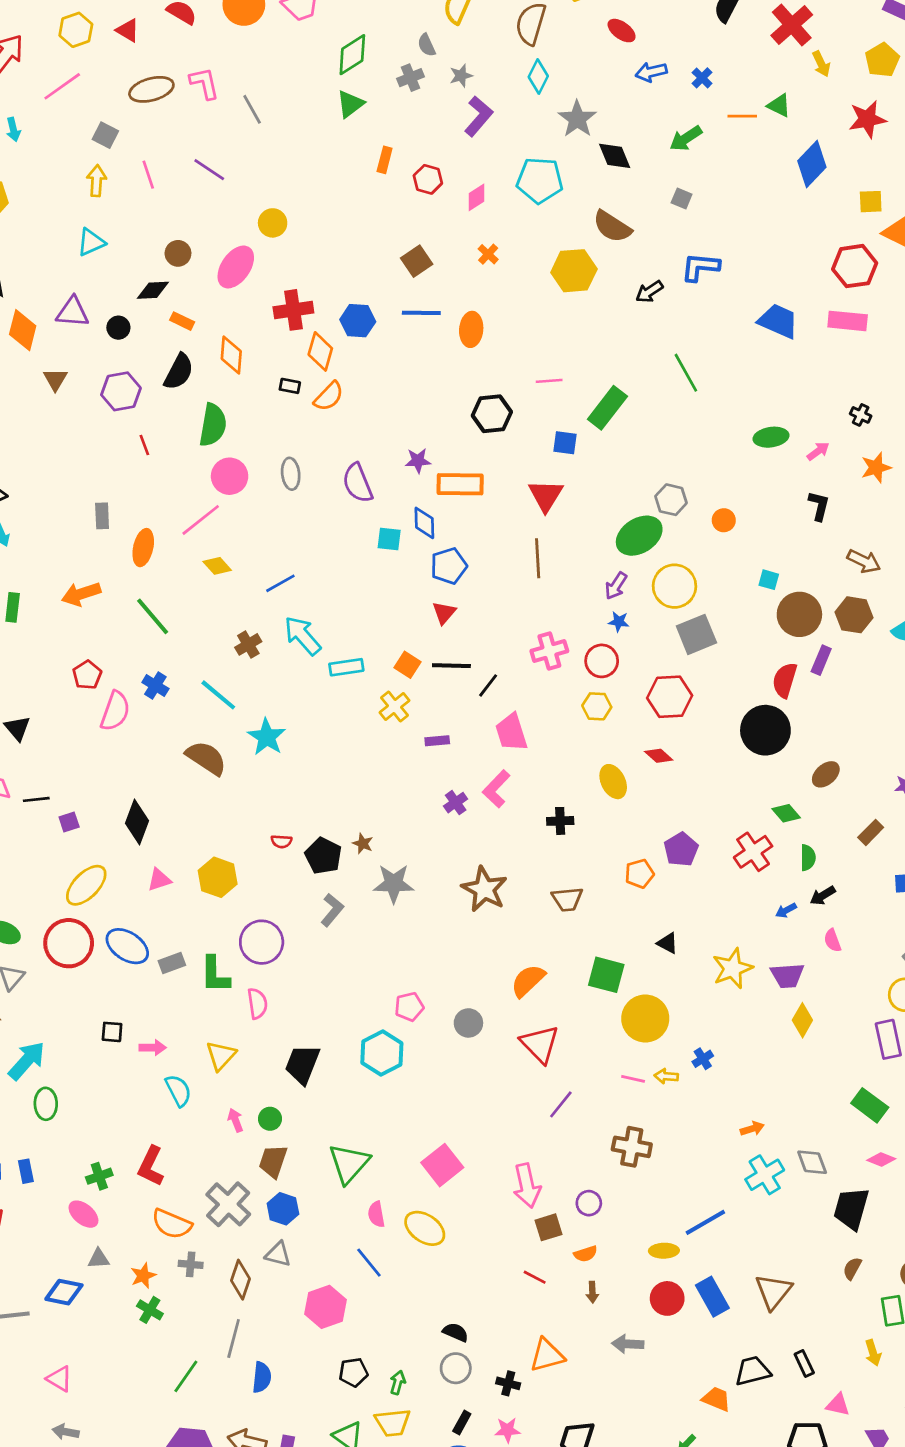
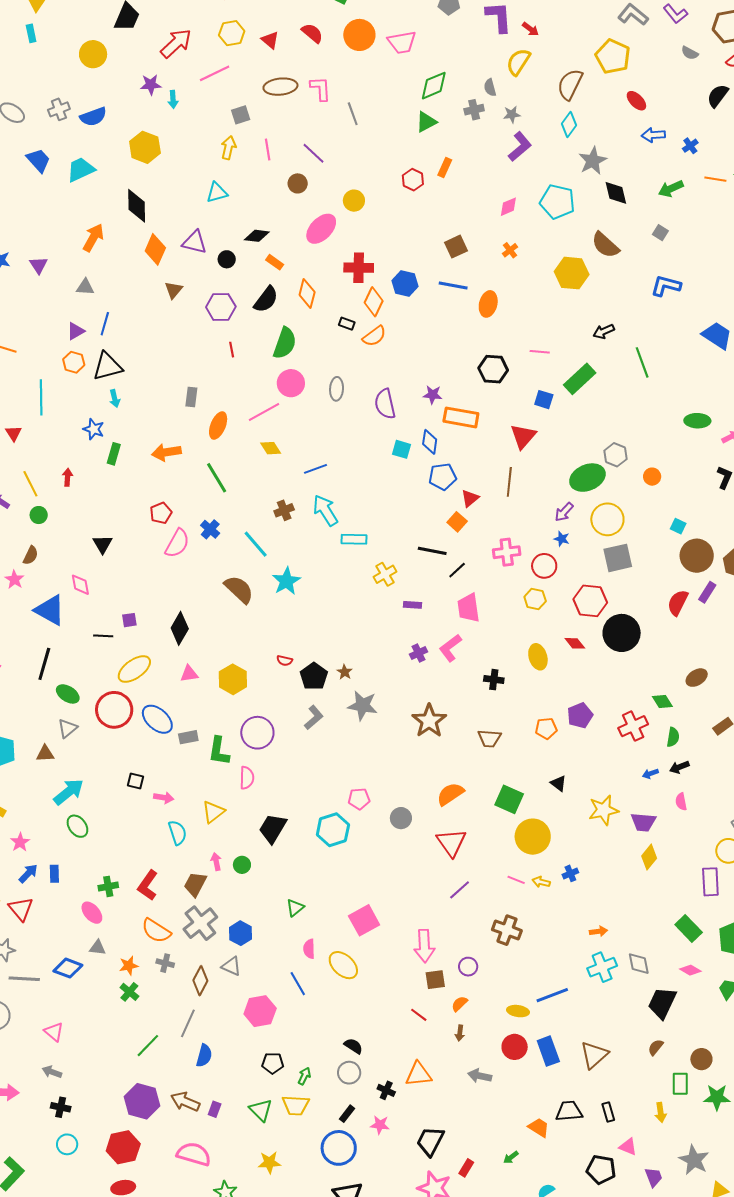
gray square: (105, 135) -> (241, 115), turned 36
red hexagon: (428, 179) -> (413, 180), moved
brown circle: (178, 253) -> (298, 183), moved
black arrow: (649, 292) -> (604, 331), moved
red triangle: (444, 613) -> (470, 498), moved
orange square: (407, 665) -> (457, 522), moved
black circle: (765, 730) -> (622, 633), moved
black line: (36, 799) -> (103, 636), moved
green ellipse: (46, 1104) -> (77, 826), turned -45
brown trapezoid: (273, 1161) -> (195, 884), moved
green triangle: (349, 1164) -> (295, 908), size x0.6
orange semicircle: (586, 1254) -> (459, 1004), turned 144

